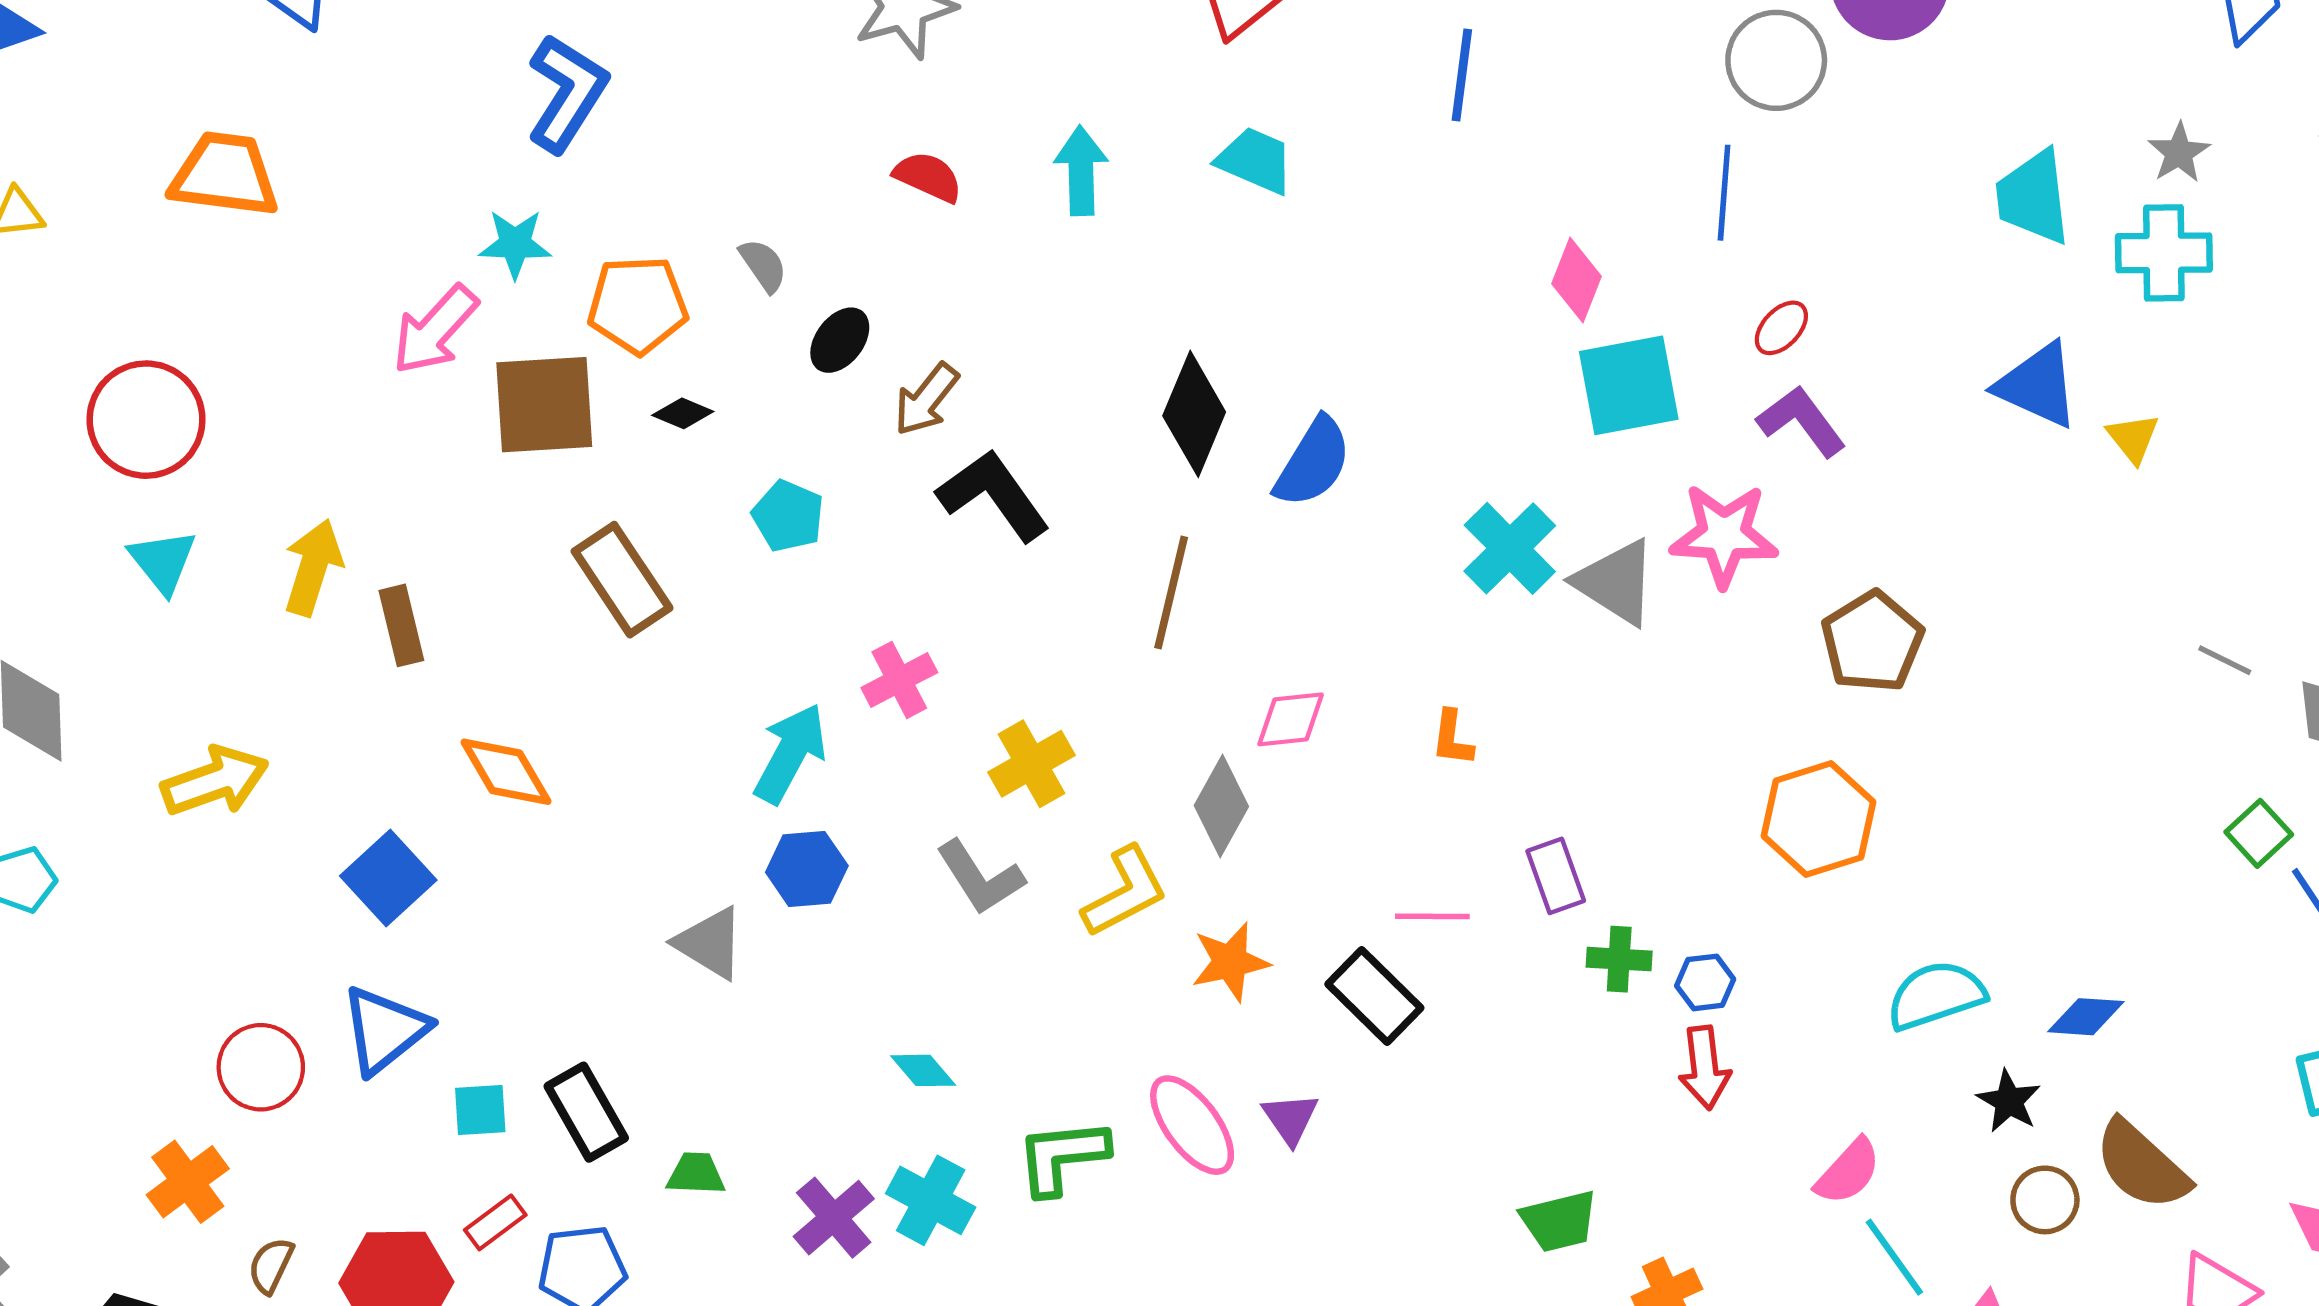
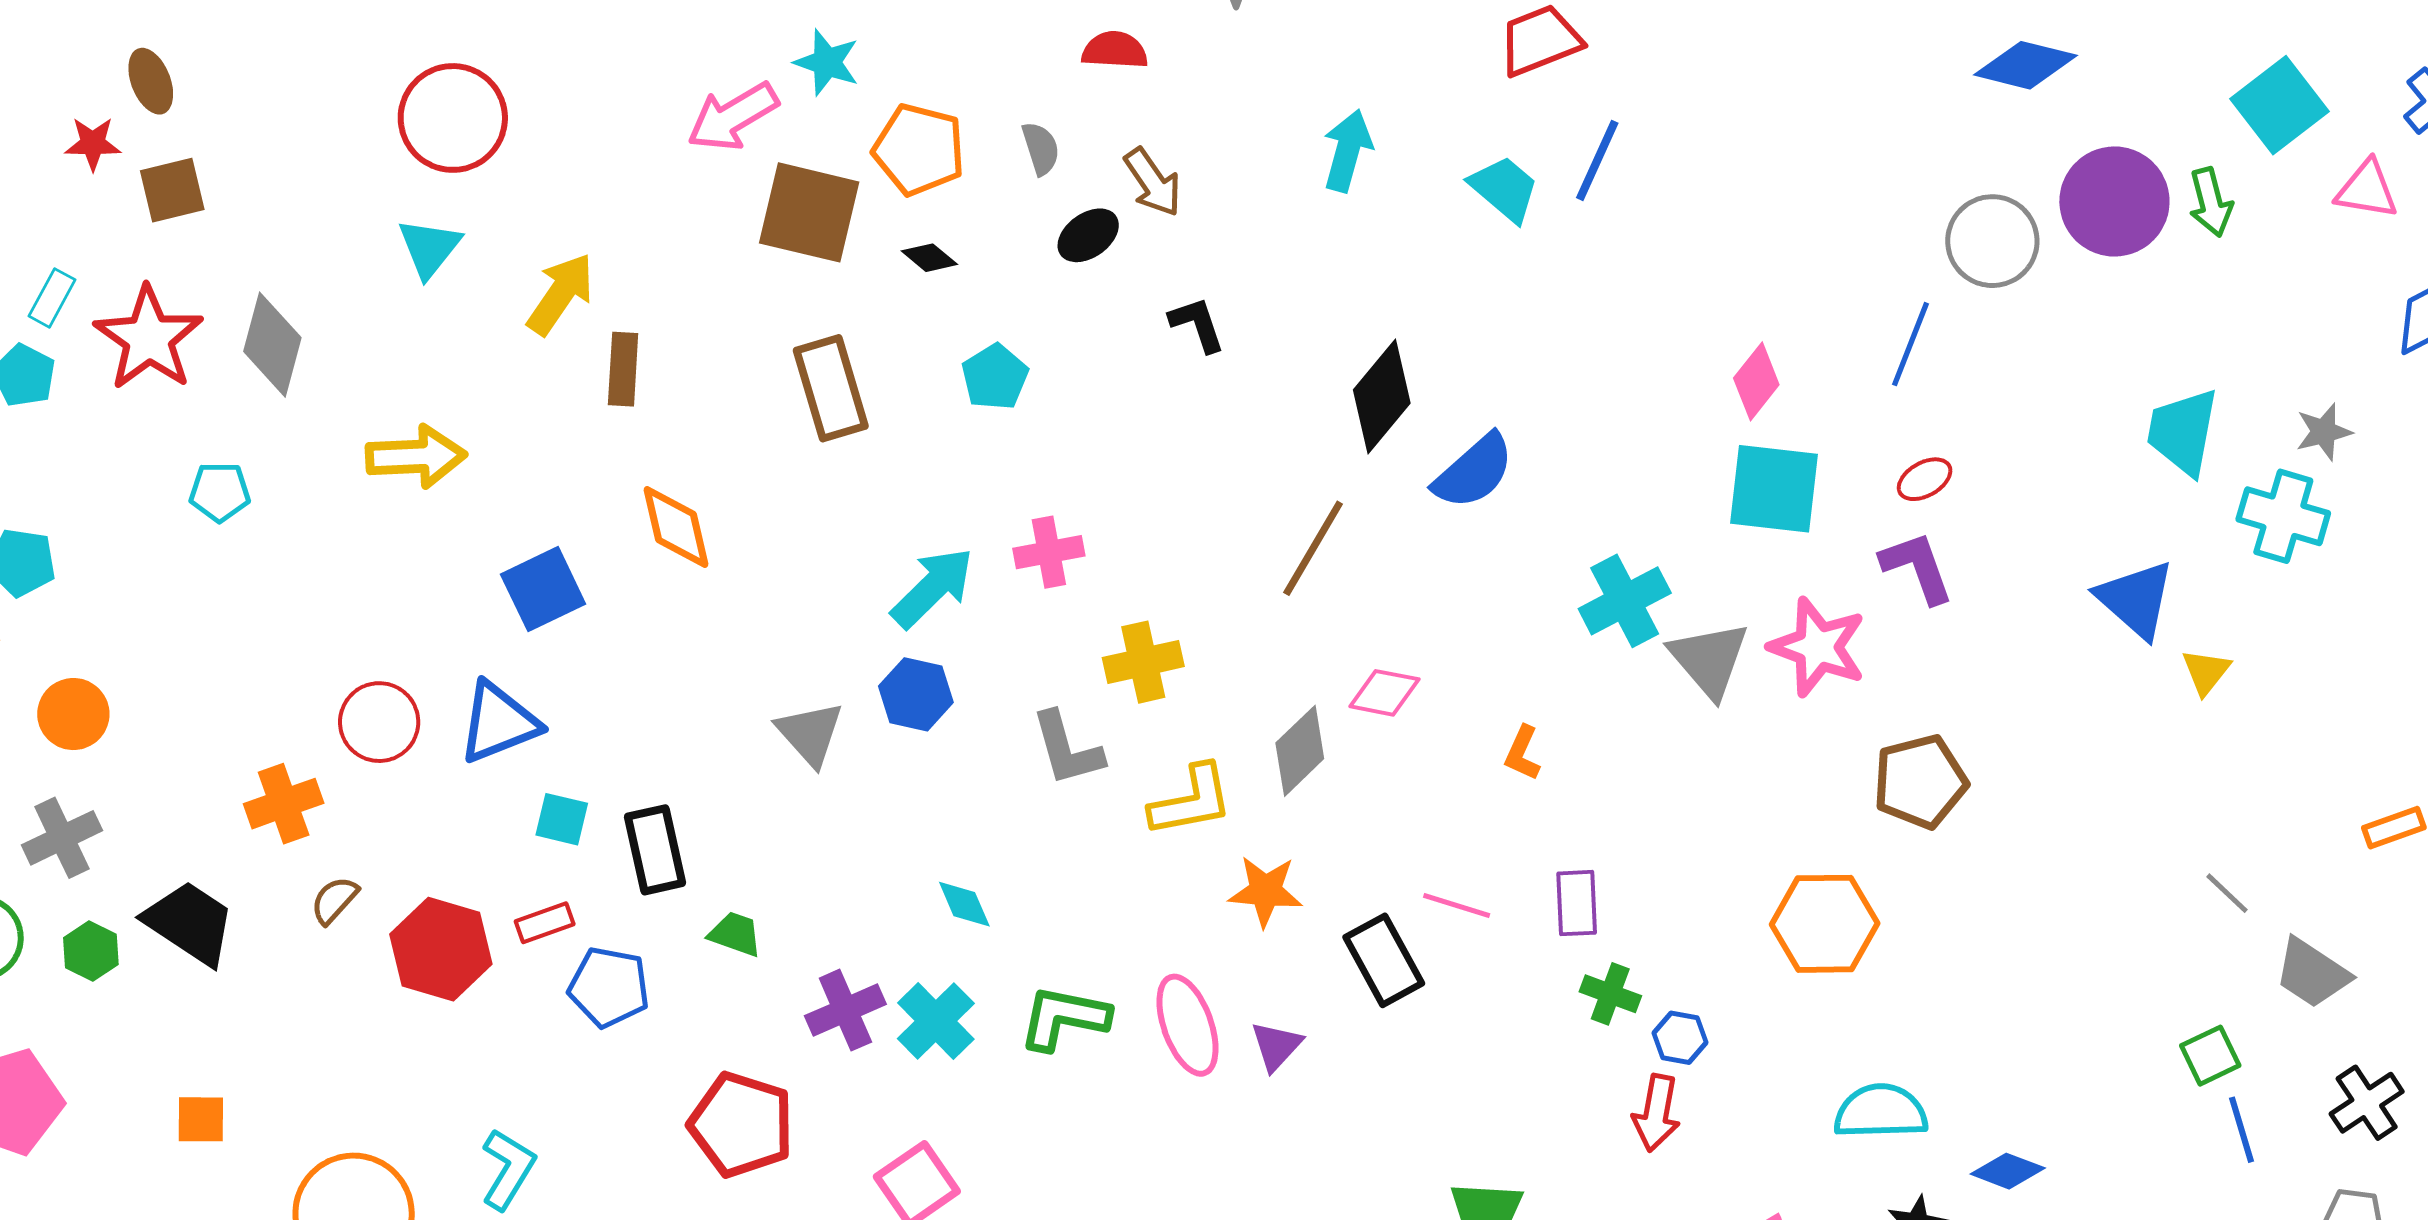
blue line: (1462, 75) -> (1597, 160), moved
red semicircle: (928, 177) -> (1115, 50), moved, turned -38
brown arrow: (926, 399) -> (1153, 182), moved, turned -90
black L-shape: (994, 495) -> (1197, 324), moved, size x0.6

